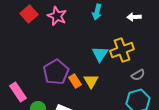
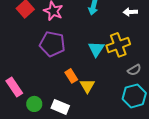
purple pentagon: (56, 72) -> (52, 44), moved, turned -30
yellow triangle: (91, 81) -> (87, 86), moved

